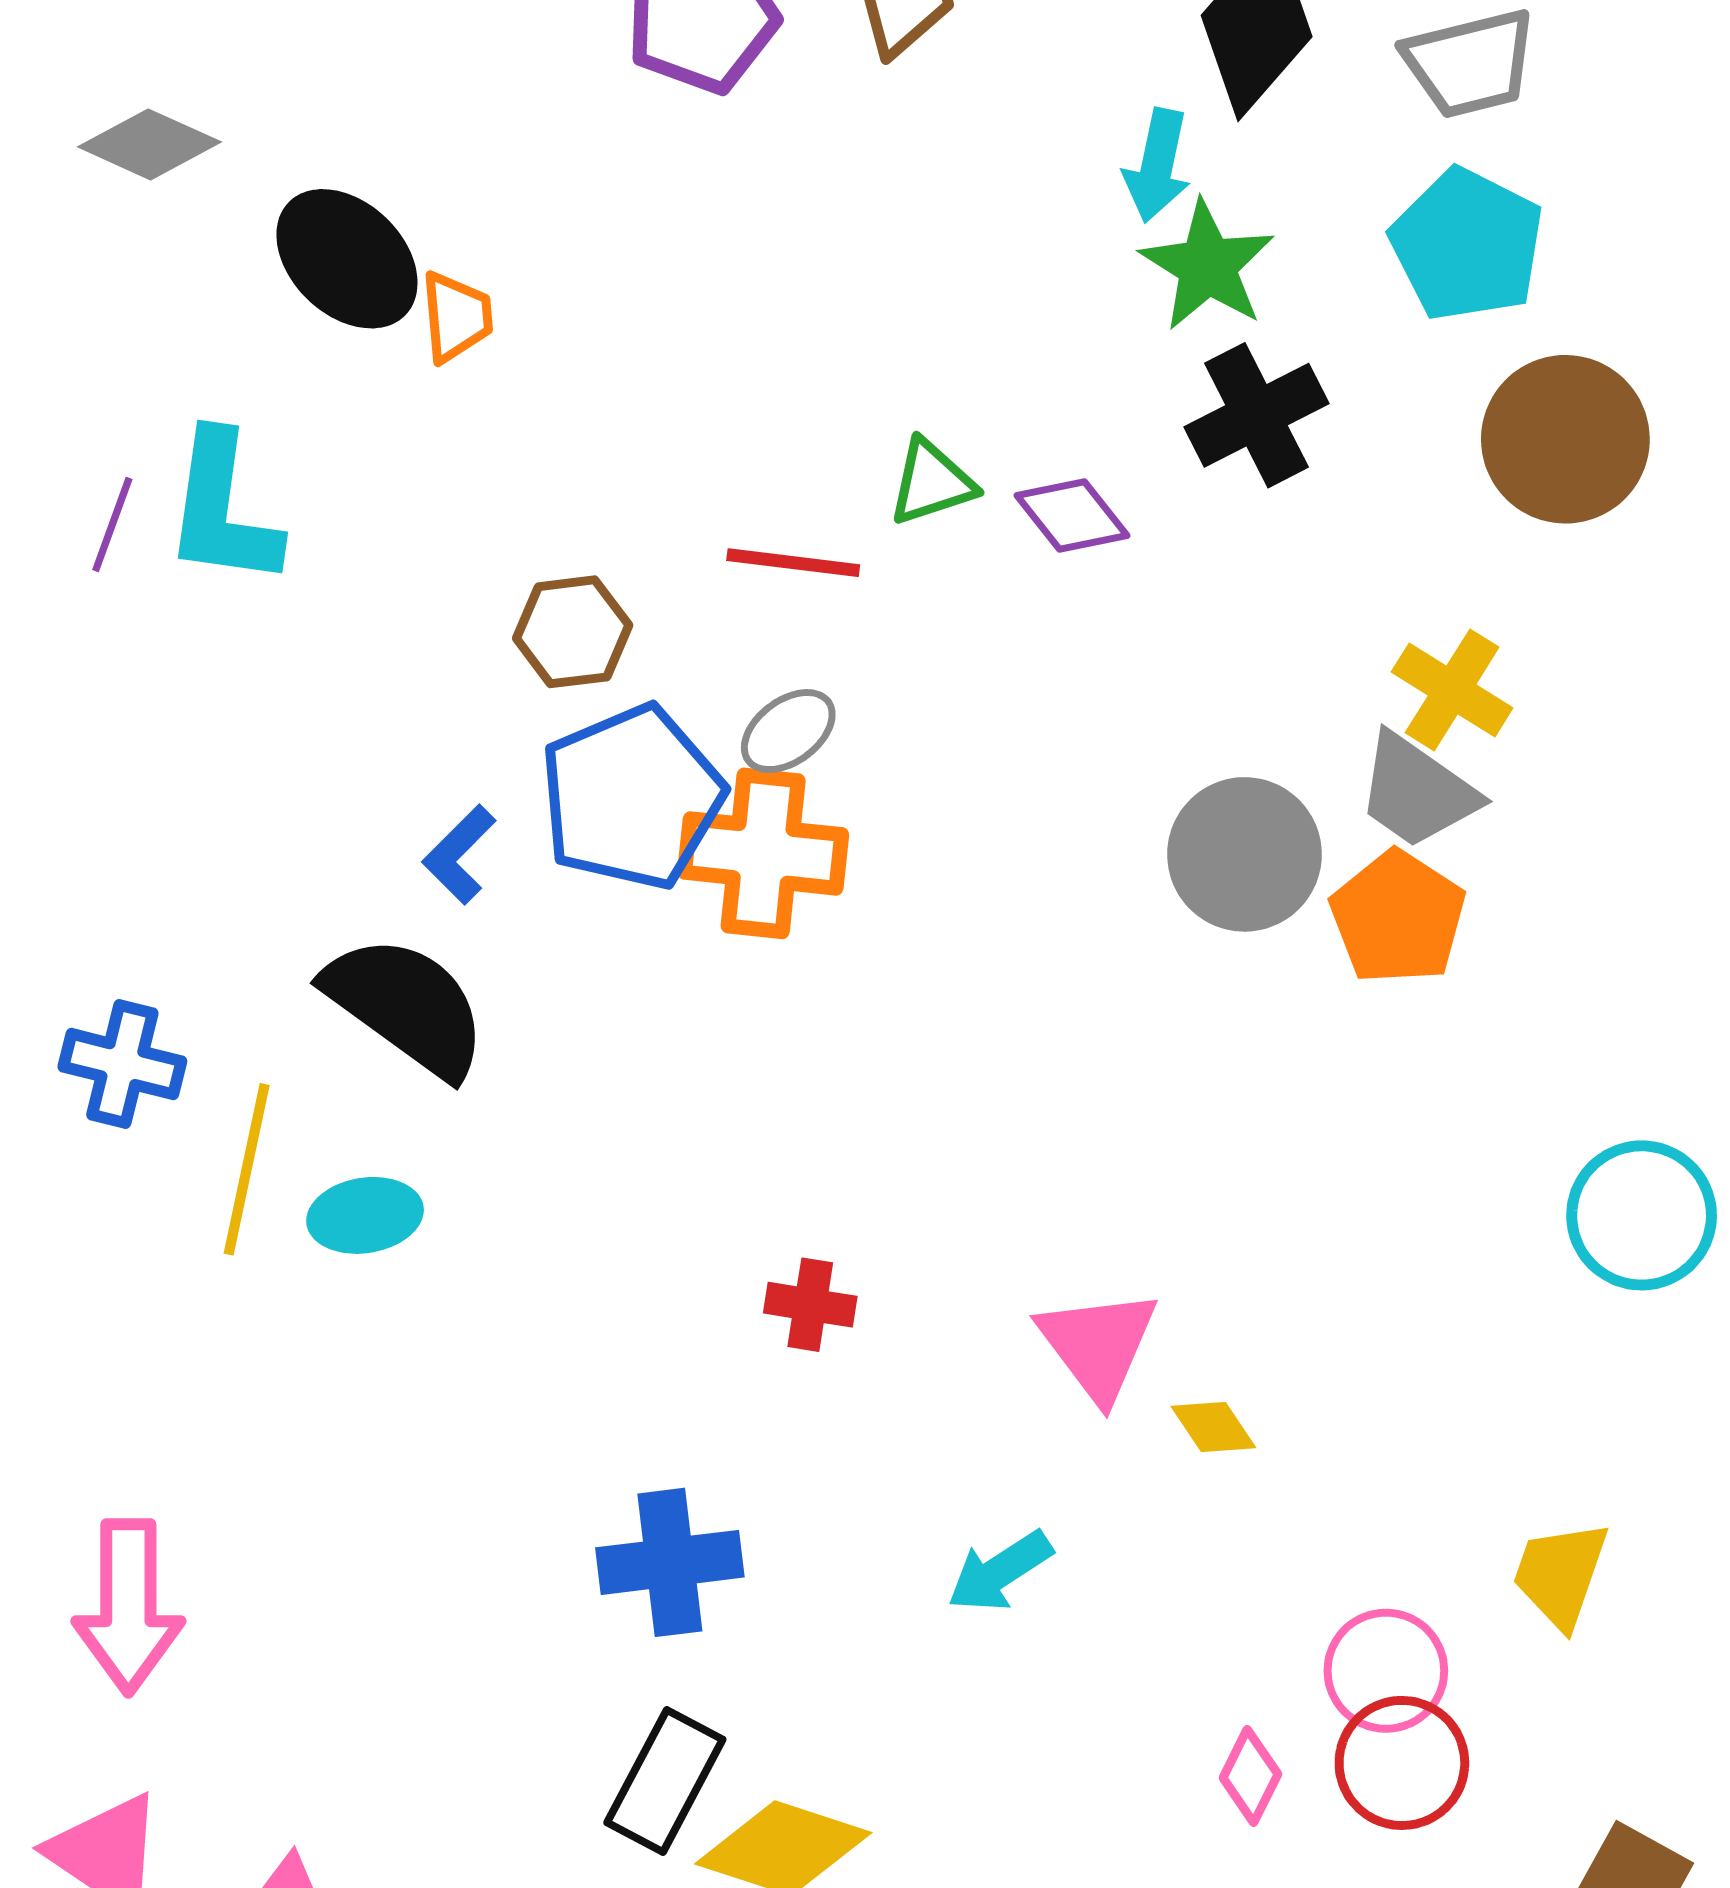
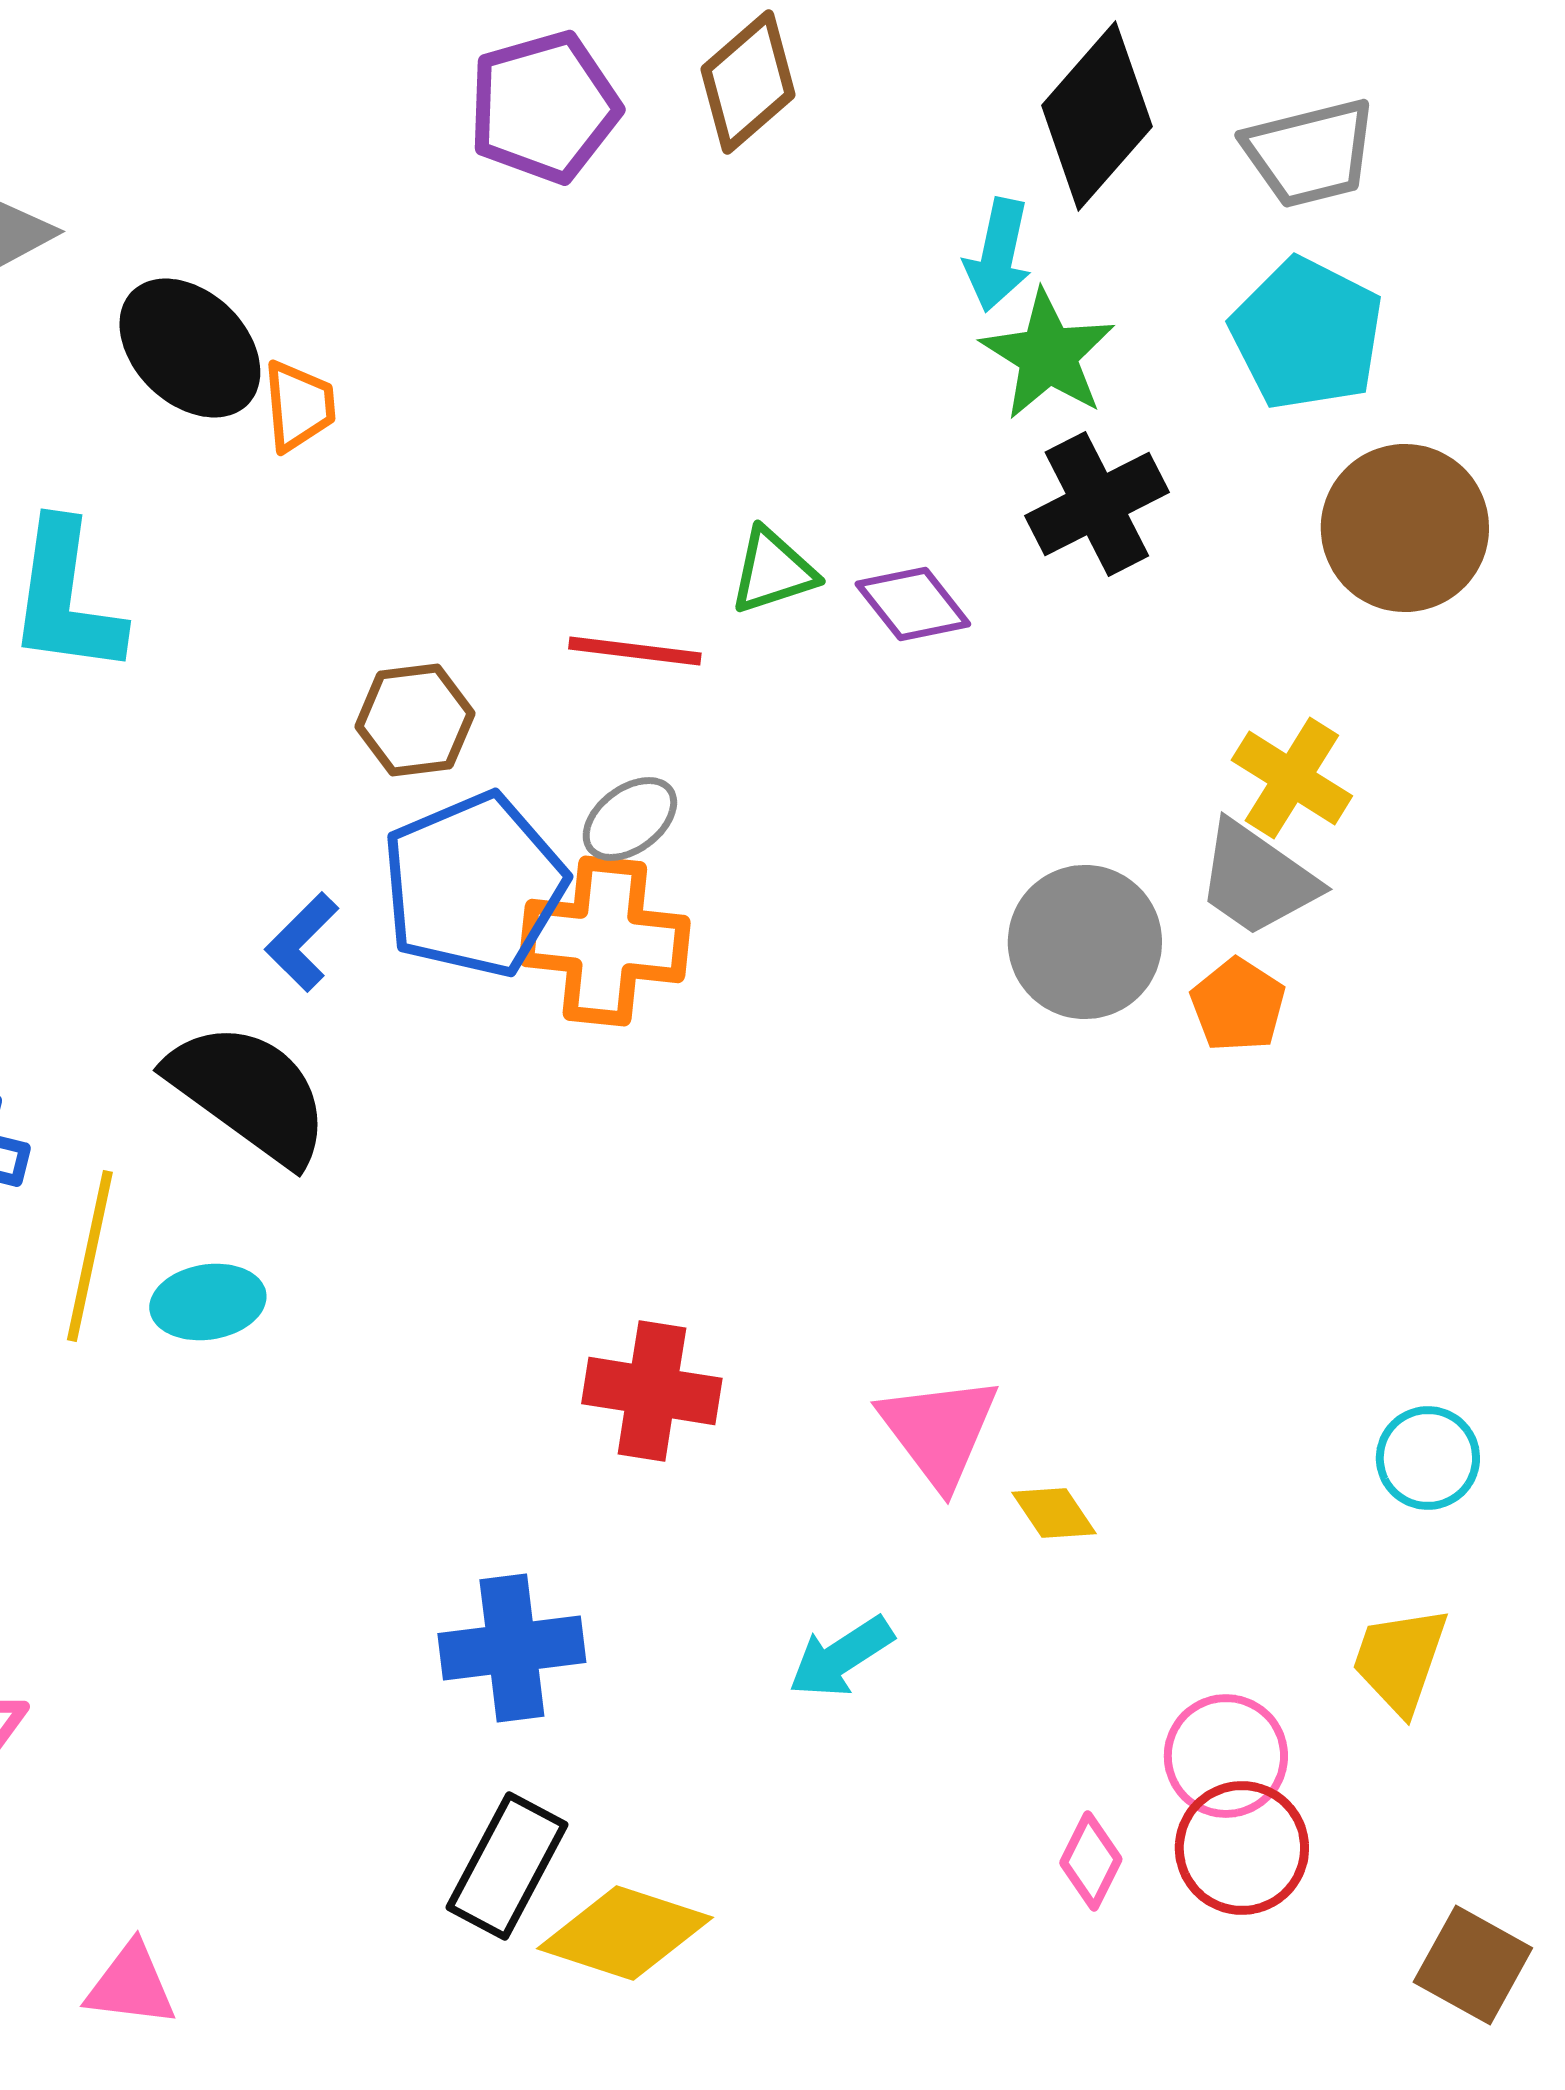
orange pentagon: (1398, 918) -> (1238, 1005), size x0.7
cyan circle: (1642, 1215) -> (1428, 1458), moved, size x0.7
red cross: (810, 1305) -> (652, 1391), size x1.5

